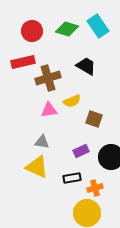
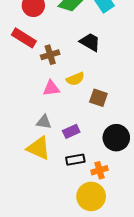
red rectangle: (23, 62) -> (24, 38), turned 45
brown cross: (48, 78) -> (50, 55), size x0.7
purple rectangle: (81, 151) -> (71, 131), moved

